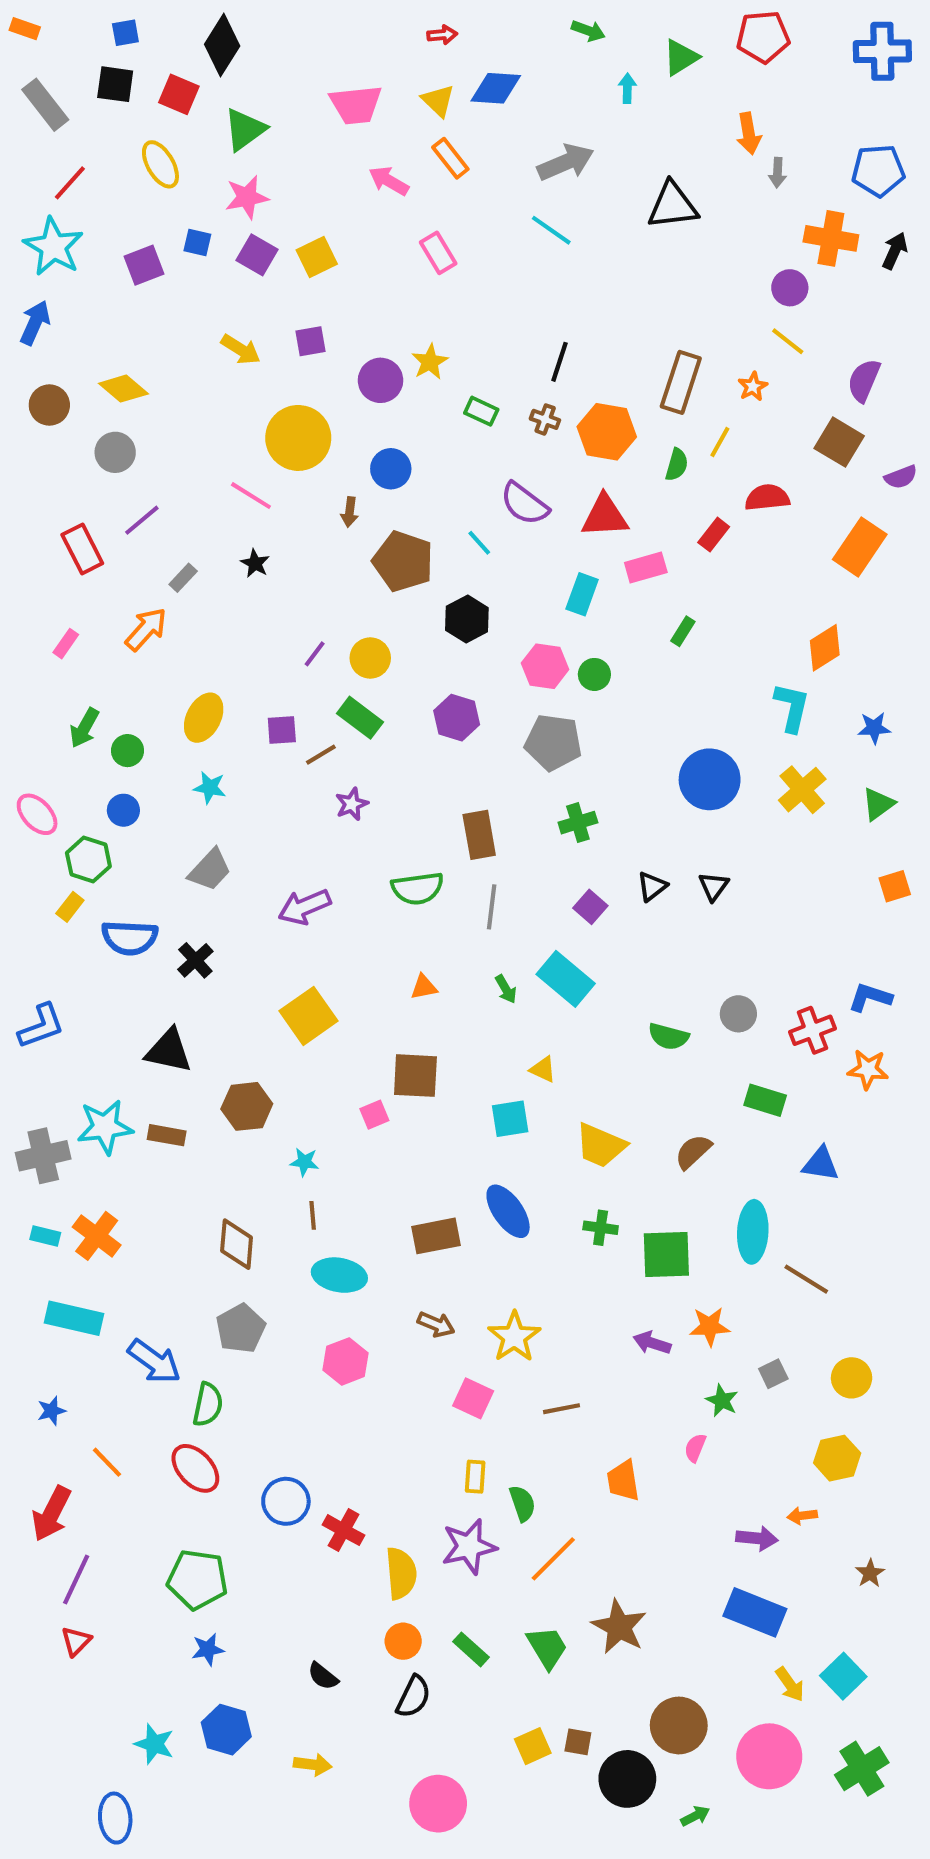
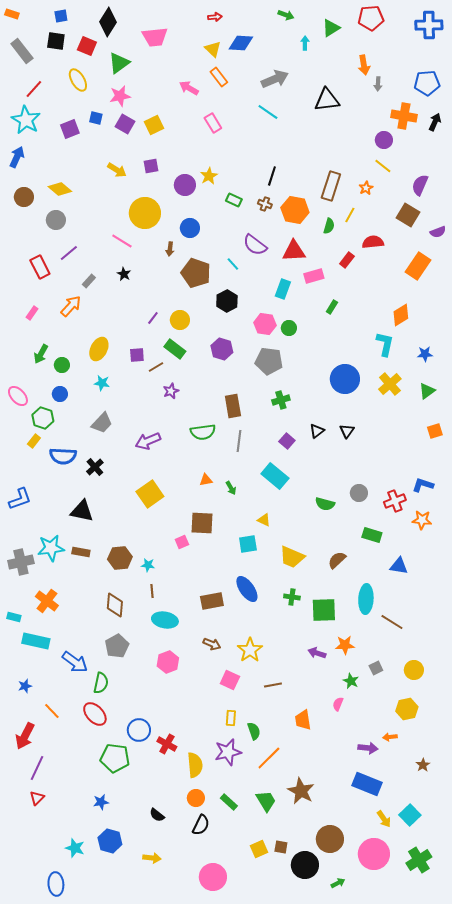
pink trapezoid: (356, 105) -> (155, 37), moved
green arrow: (506, 989) -> (231, 488), moved
brown hexagon: (247, 1106) -> (120, 558), moved
cyan rectangle: (45, 1236) -> (14, 617), moved
green pentagon: (197, 1579) -> (115, 758), moved

